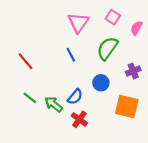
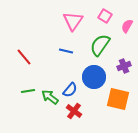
blue line: (71, 55) -> (66, 51), turned -48
blue circle: (101, 83) -> (94, 77), size x1.5
green line: (30, 98) -> (28, 91), turned -48

